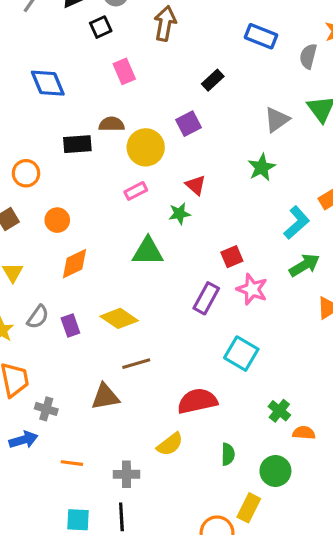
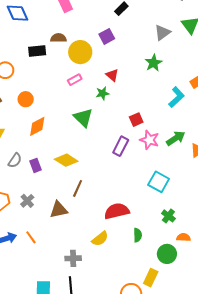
green triangle: (148, 251) -> (83, 118), turned 45
green arrow: (304, 265) -> (176, 138), moved
cyan square: (241, 354) -> (159, 182), moved
brown line: (136, 364) -> (78, 188), turned -48
gray cross: (46, 409) -> (27, 201), moved, turned 32
orange semicircle: (304, 433) -> (184, 237), moved
green semicircle: (228, 454) -> (138, 235), moved
orange line: (72, 463) -> (31, 237), moved, turned 48

